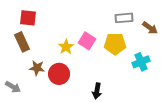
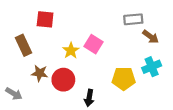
red square: (28, 18) -> (45, 19), moved
brown arrow: (150, 28) -> (151, 37), moved
yellow pentagon: (115, 44) -> (124, 79), moved
black arrow: (97, 91) -> (89, 98), moved

